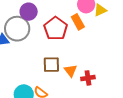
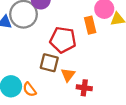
red pentagon: (56, 28) -> (63, 40), moved, turned 30

